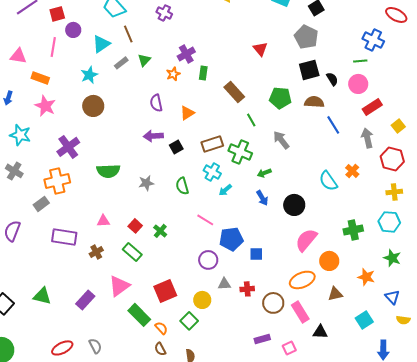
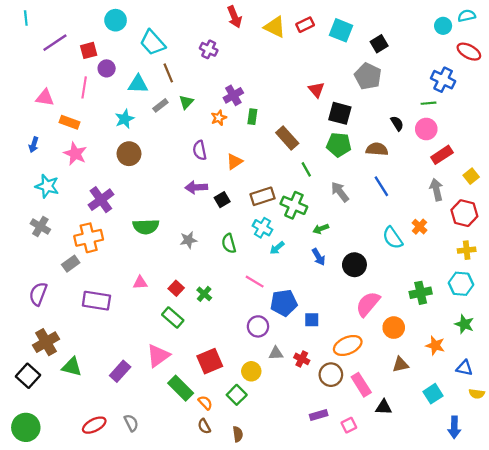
cyan triangle: (101, 44) -> (138, 84), turned 36
black square: (309, 70) -> (340, 113), moved, turned 30
blue line: (333, 125) -> (381, 186), moved
brown cross: (96, 252) -> (46, 342), moved, size x1.6
orange ellipse: (302, 280) -> (348, 345), moved
red cross: (247, 289) -> (302, 359), turned 32
blue triangle: (392, 297) -> (464, 368), turned -35

